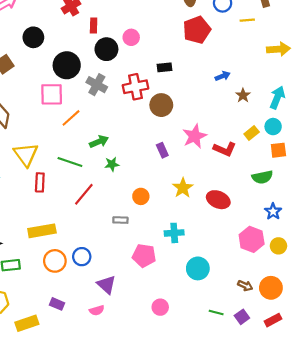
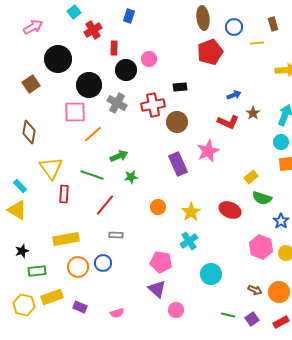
black circle: (33, 37) -> (58, 59), size x1.4
yellow rectangle: (252, 133) -> (251, 177), moved
red L-shape: (225, 149) -> (228, 122), moved
purple rectangle: (162, 150) -> (178, 164), size x1.6
green semicircle: (262, 177) -> (262, 198), moved, turned 30
yellow star: (183, 188) -> (191, 212), moved
gray rectangle: (120, 220) -> (116, 235), moved
cyan cross: (174, 233) -> (189, 241), turned -30
purple triangle: (106, 285) -> (157, 289), moved
yellow rectangle: (27, 323) -> (52, 297), moved

